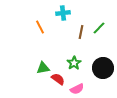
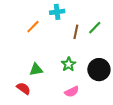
orange line: (40, 27) -> (33, 27), turned 72
red semicircle: (58, 79) -> (23, 88), moved

